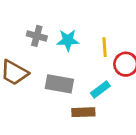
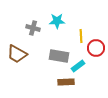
cyan star: (68, 40) -> (57, 21), moved
gray rectangle: (59, 84) -> (59, 56), moved

